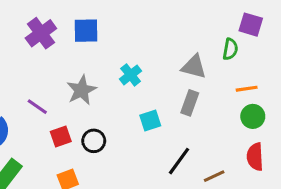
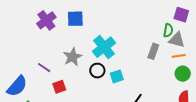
gray triangle: (194, 67) -> (177, 40), moved
cyan cross: (131, 75) -> (104, 47), size x1.6
gray rectangle: (190, 103) -> (153, 51), moved
black circle: (94, 141) -> (97, 71), moved

